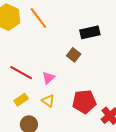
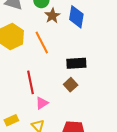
black rectangle: (90, 32) -> (76, 63), moved
red line: (21, 73) -> (31, 82), moved, turned 40

